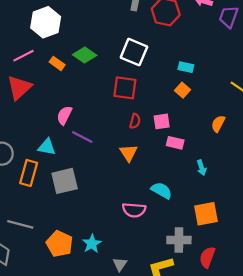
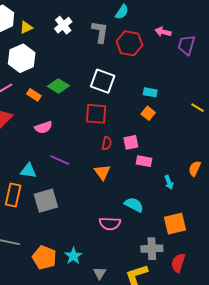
pink semicircle: (64, 115) -> (43, 127), moved, turned -132
orange semicircle: (218, 124) -> (195, 169), moved

